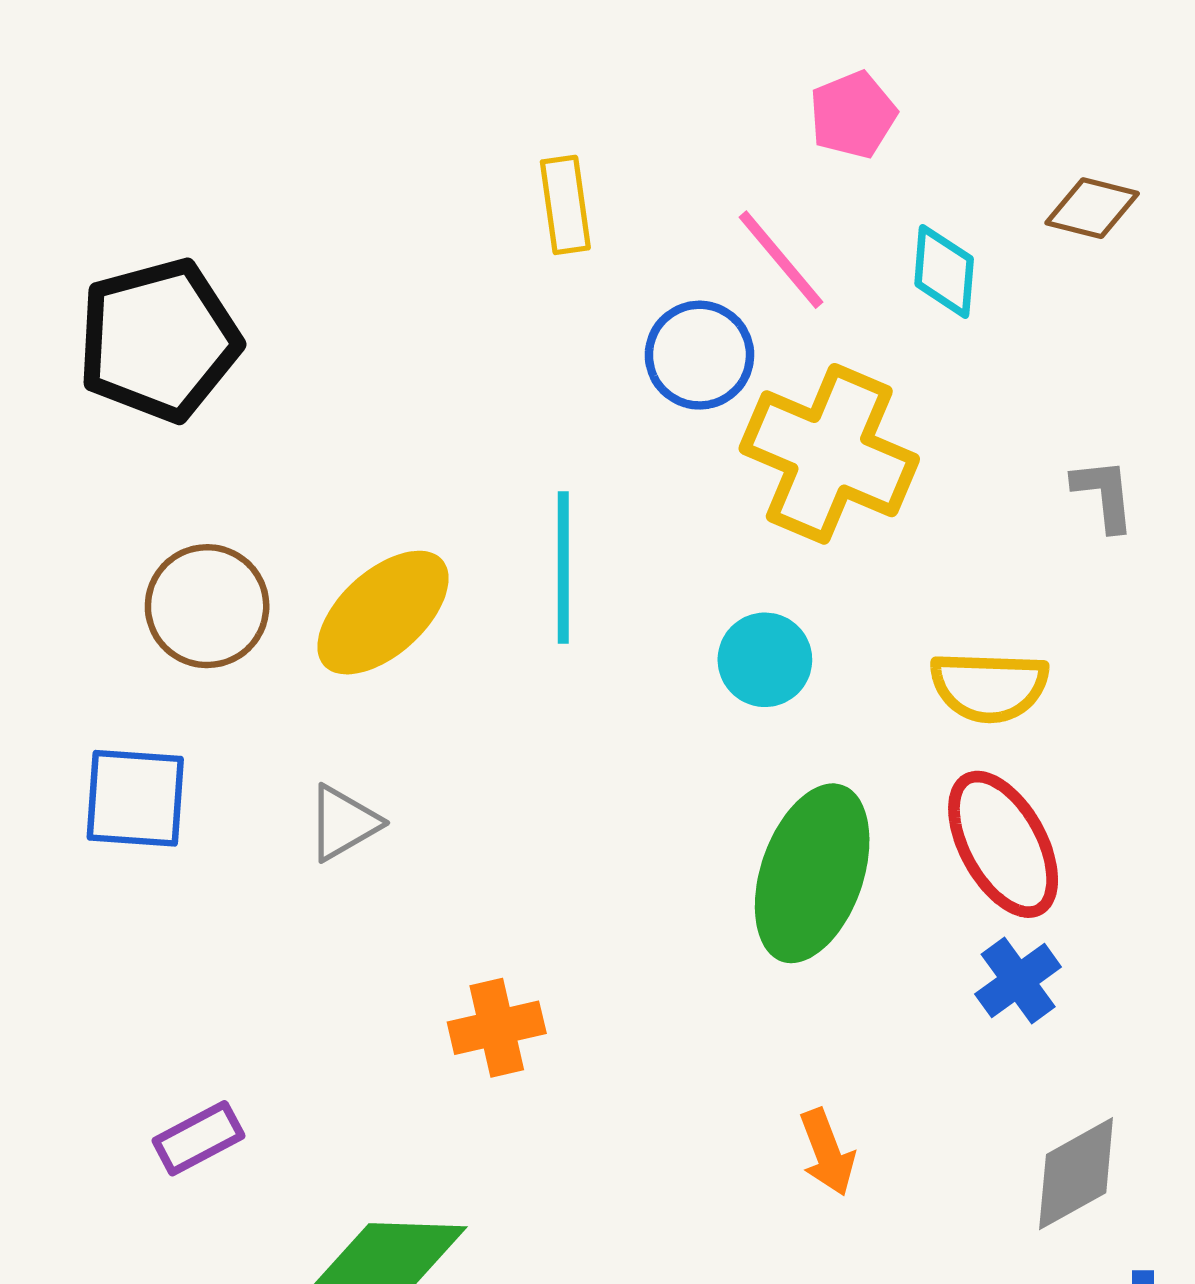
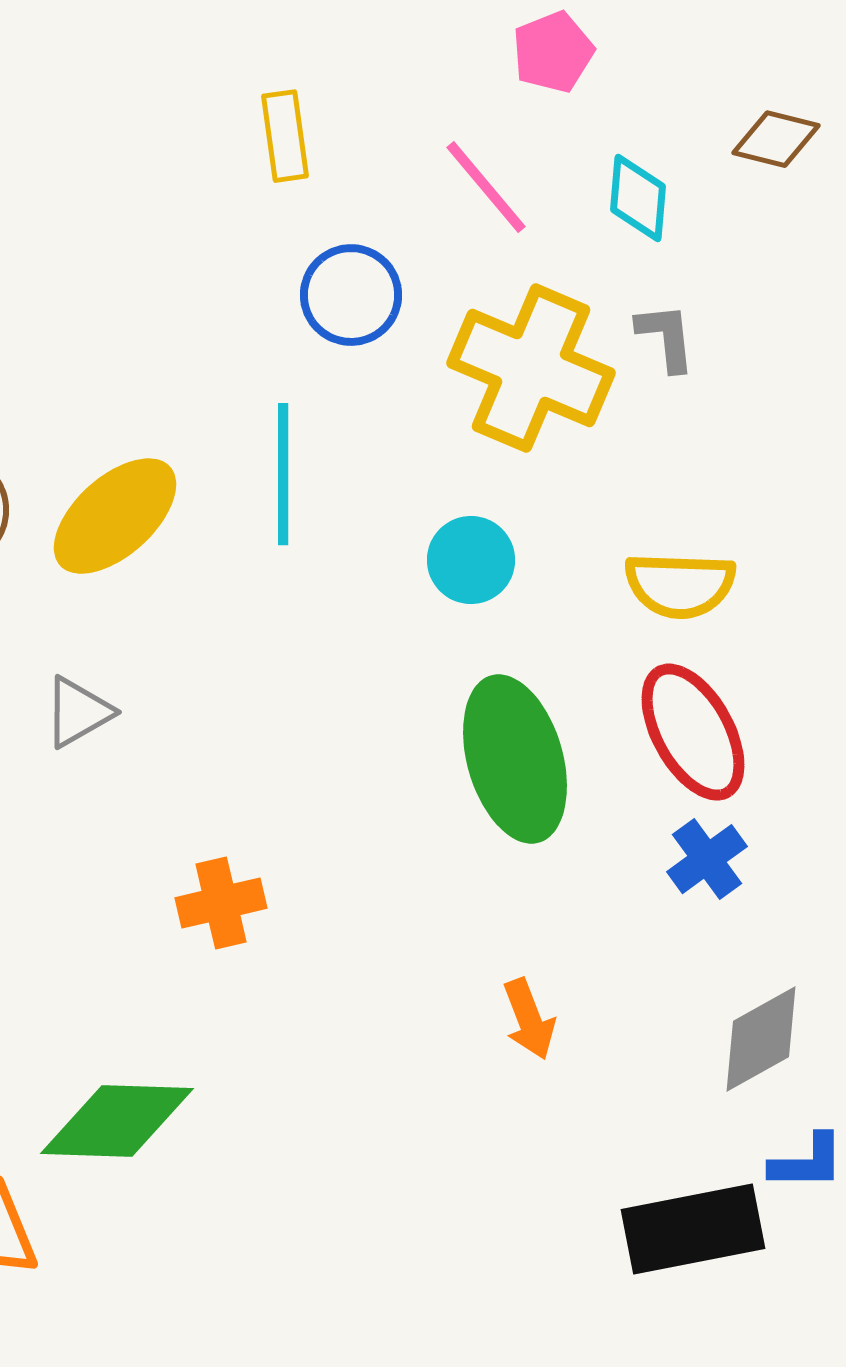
blue circle: (699, 355) -> (351, 295), moved
gray L-shape: (1104, 495) -> (666, 337), moved
green ellipse: (812, 873) -> (515, 759), turned -35

